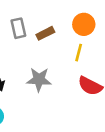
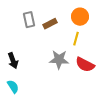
gray star: (39, 79) -> (59, 60), moved

